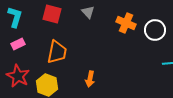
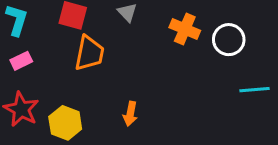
orange trapezoid: (57, 52) -> (89, 53), moved

